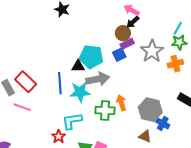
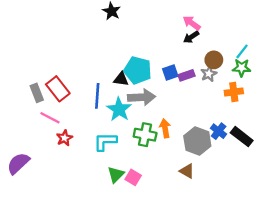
brown circle: (123, 33) -> (214, 60), moved
purple rectangle: (127, 44) -> (187, 75), moved
gray star: (152, 51) -> (209, 74), size x0.6
cyan star: (80, 92) -> (119, 109), turned 30
blue cross: (163, 123) -> (219, 131), moved
red star: (59, 137) -> (64, 138), moved

